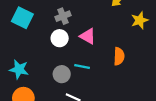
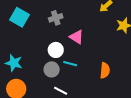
white circle: (60, 38) -> (56, 50), moved
orange semicircle: (119, 56) -> (105, 70), moved

